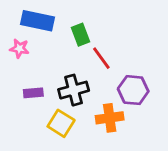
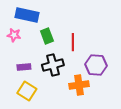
green rectangle: (80, 35) -> (47, 36), moved
red line: (101, 58) -> (73, 42), turned 36
yellow square: (61, 123) -> (27, 91), moved

